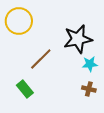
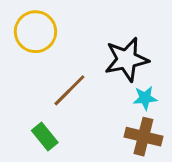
brown cross: (89, 89) -> (143, 137), size x1.6

